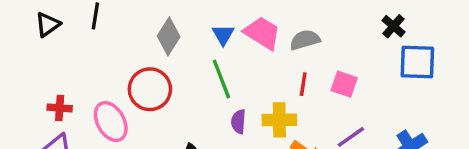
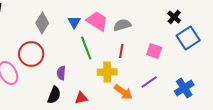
blue square: (417, 62) -> (188, 38), turned -35
green line: (221, 79) -> (86, 48), moved
pink square: (344, 84) -> (154, 51), moved
purple semicircle: (238, 122) -> (61, 73), moved

